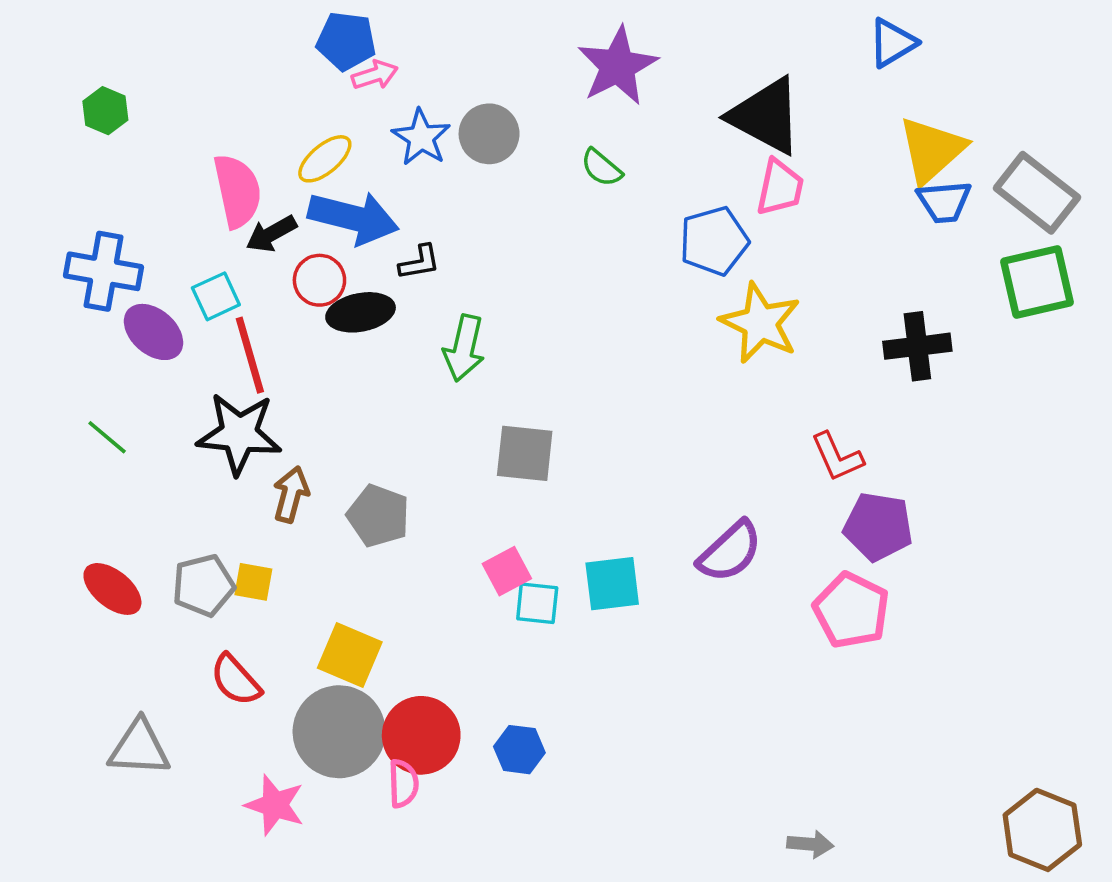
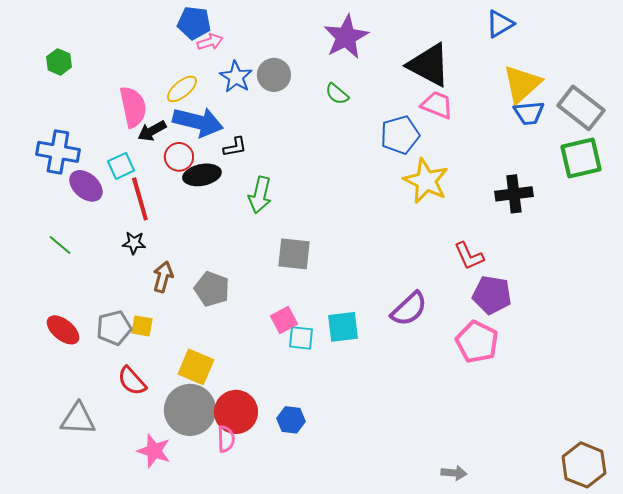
pink trapezoid: (780, 187) -> (437, 105), turned -80
black star: (239, 434) -> (134, 243), size x0.5

